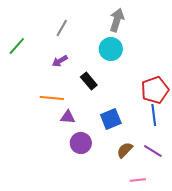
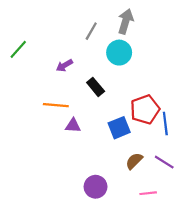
gray line: (62, 28) -> (91, 31), moved
red pentagon: (155, 90) -> (145, 109), moved
purple circle: (81, 143) -> (96, 187), moved

